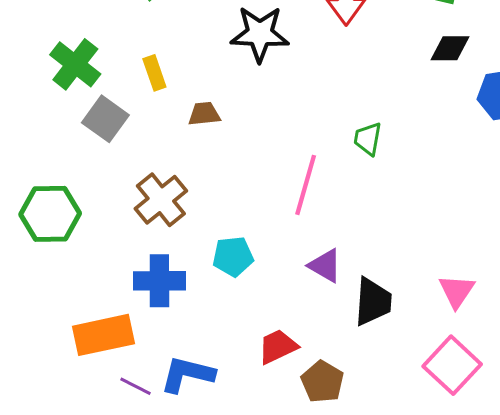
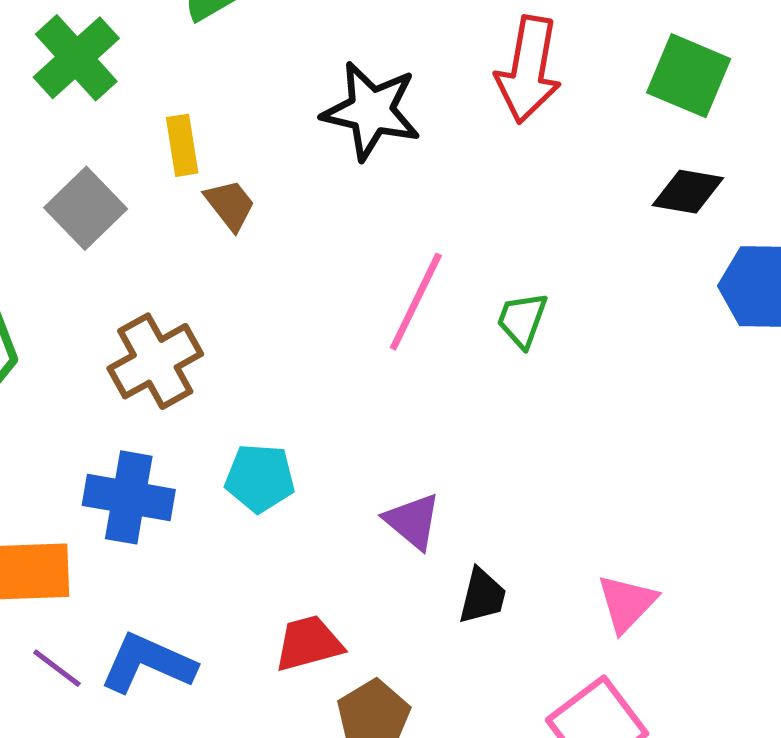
green cross: (75, 64) -> (76, 58), moved
brown trapezoid: (204, 114) -> (230, 205), moved, turned 48
pink line: (306, 185) -> (416, 302), moved
black trapezoid: (373, 302) -> (482, 596), size x0.7

